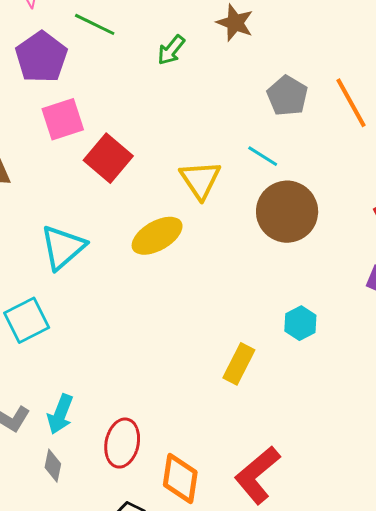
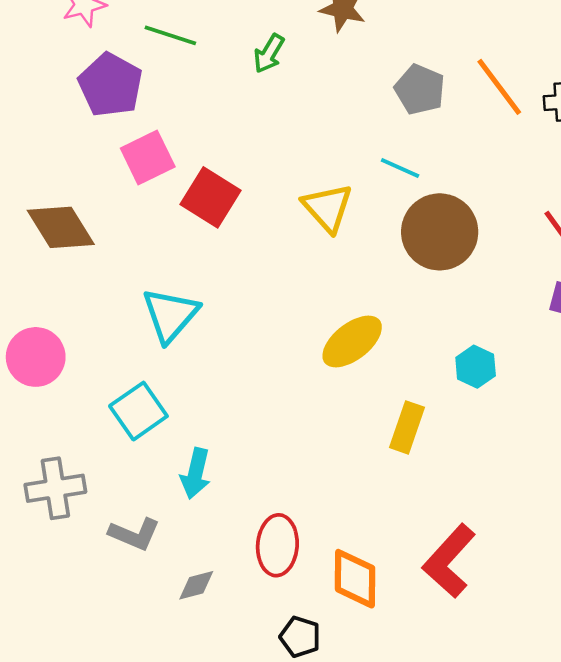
yellow ellipse: (157, 236) -> (352, 341), moved
cyan arrow: (60, 414) -> (195, 473), moved
gray diamond: (53, 466) -> (196, 585), turned 72

